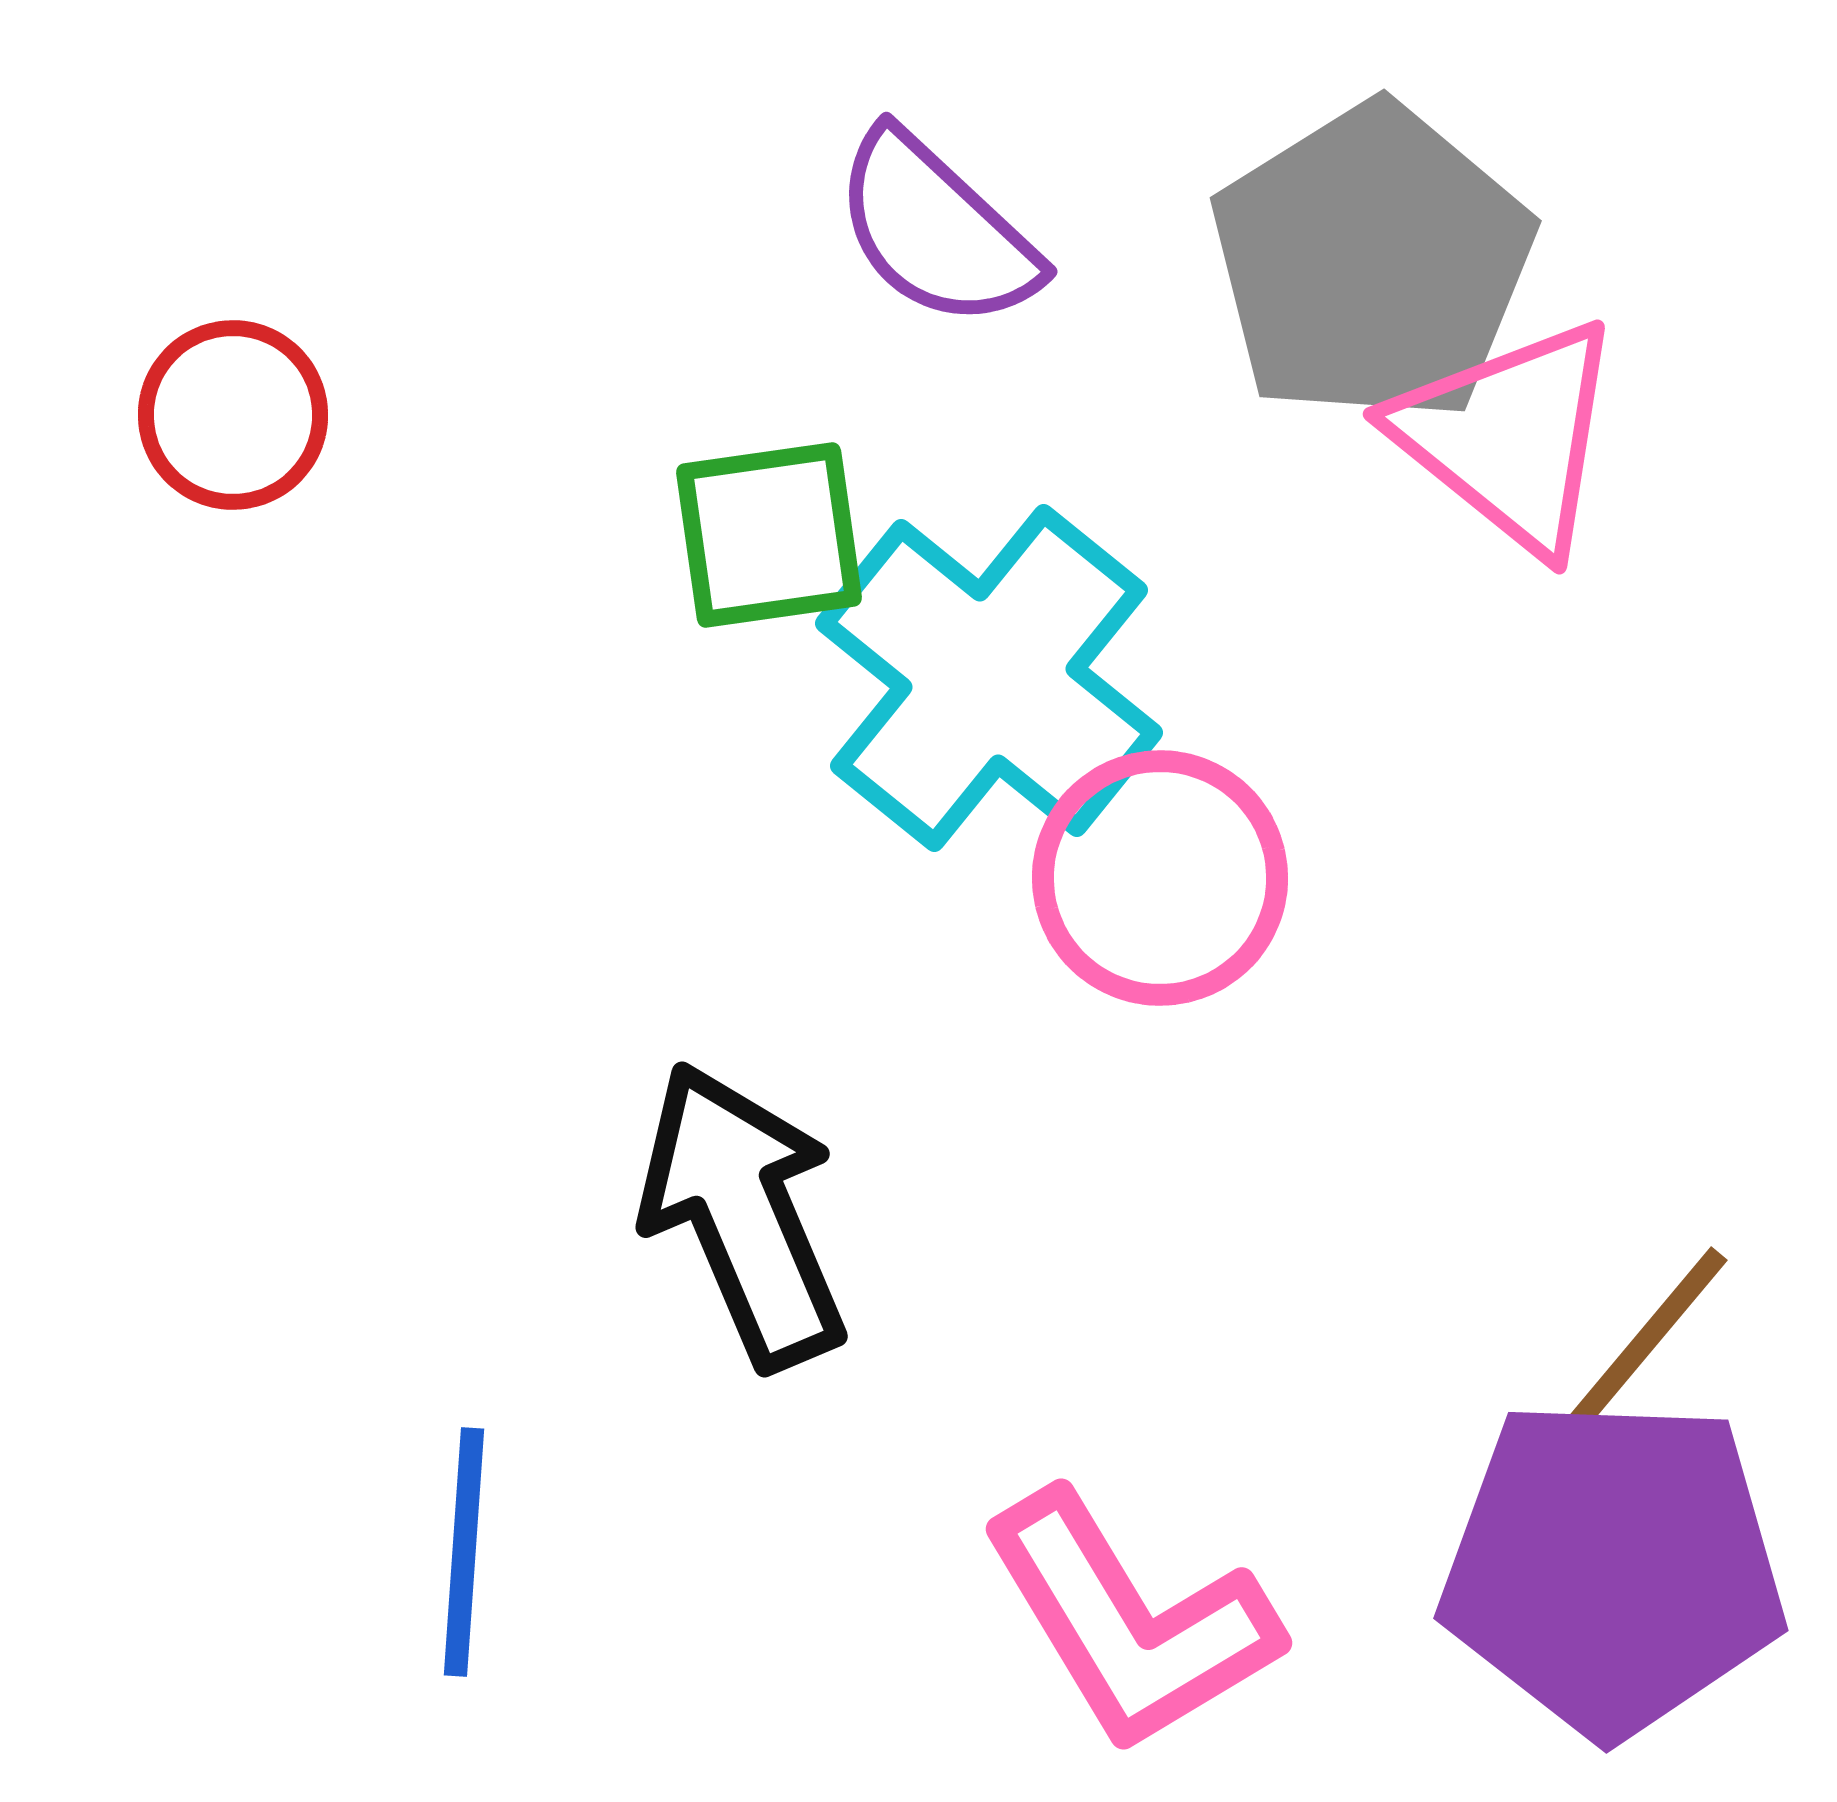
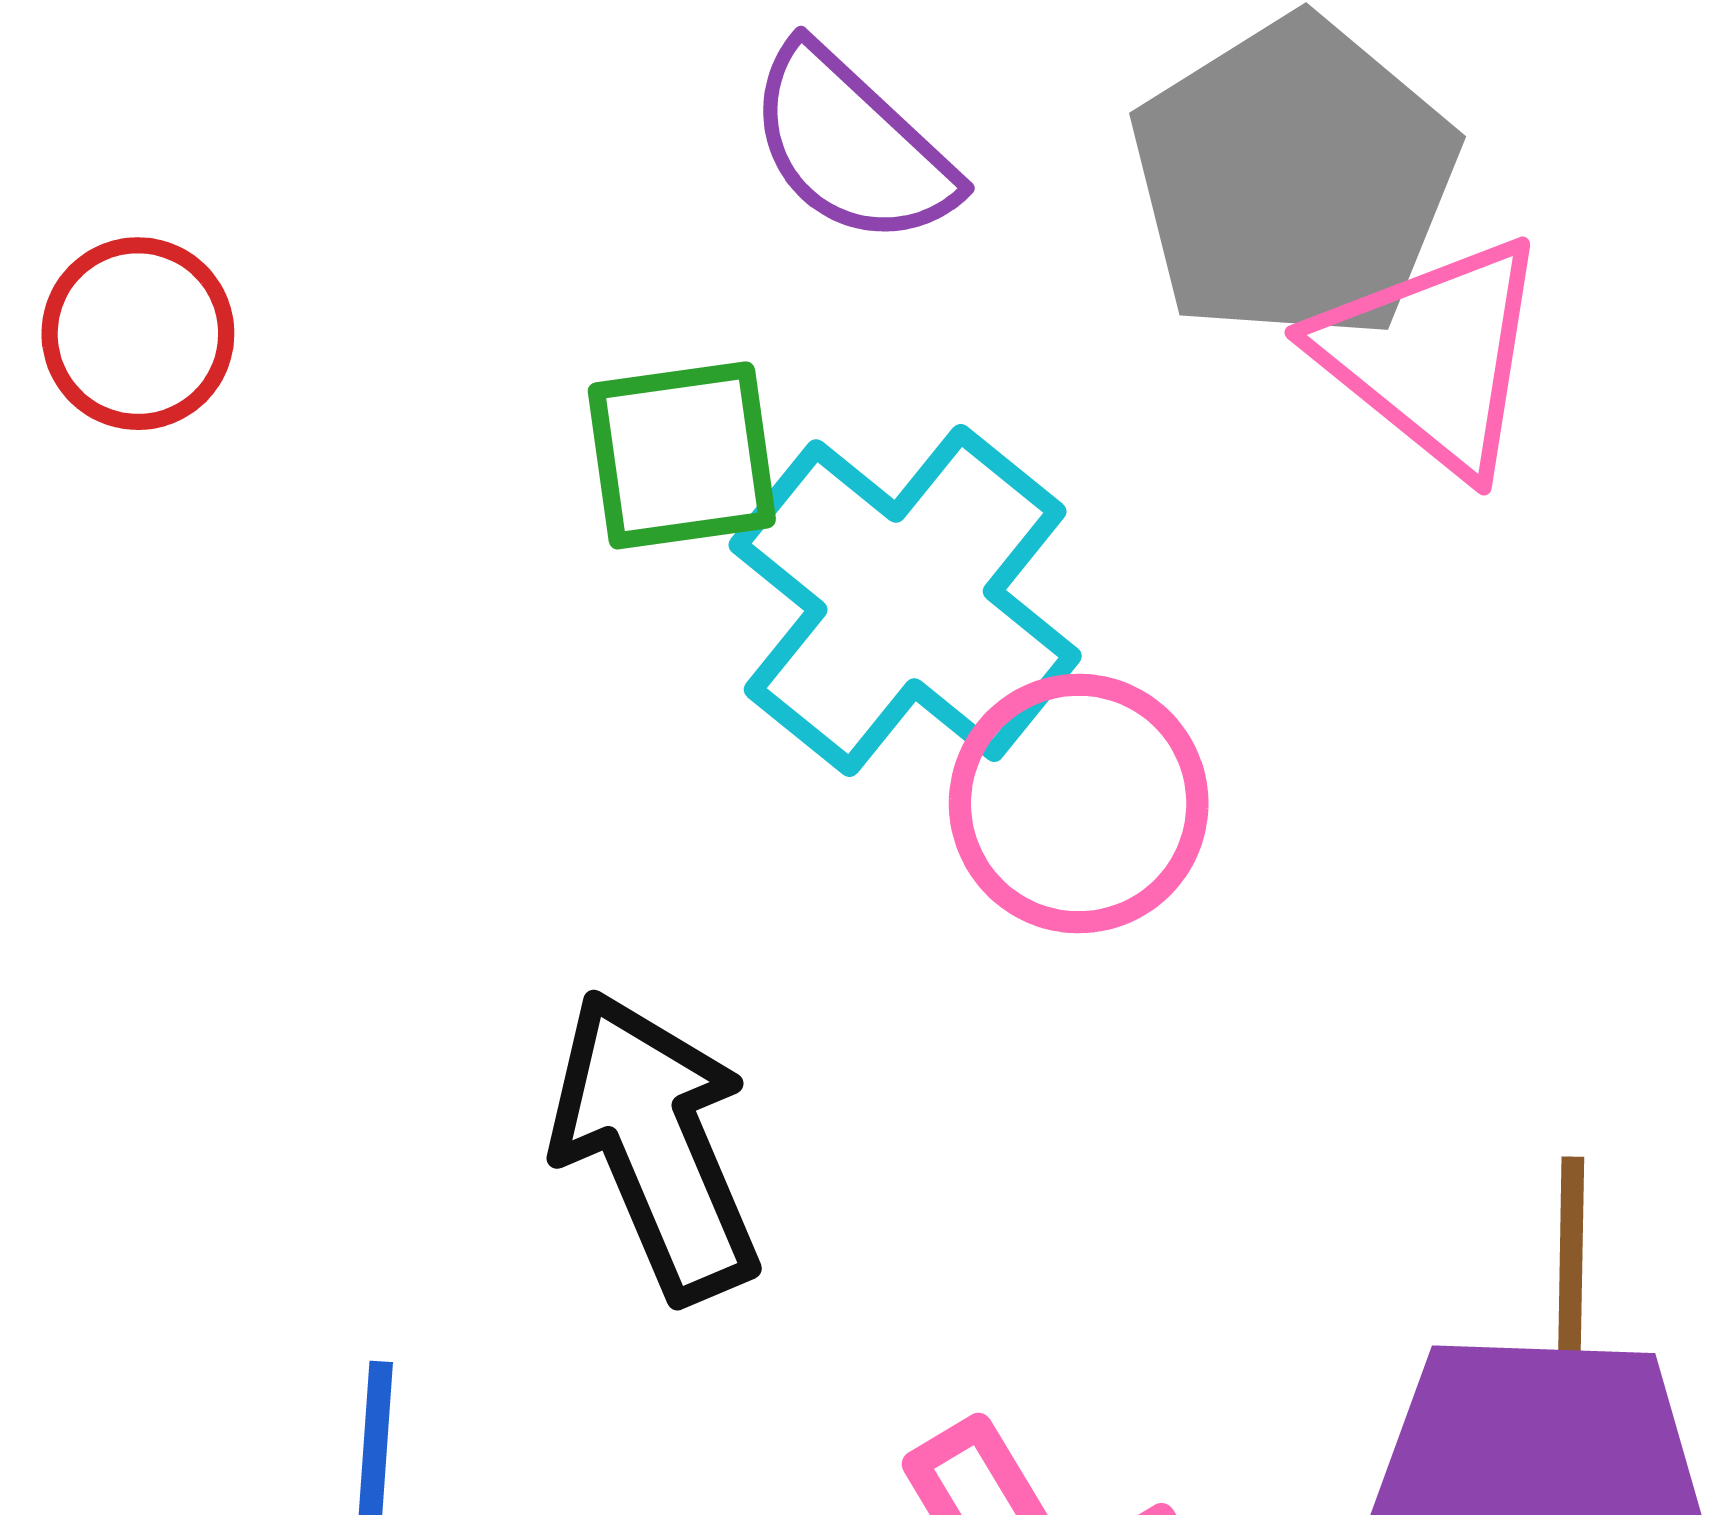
brown line: (1645, 1342) -> (1571, 1274), turned -39

